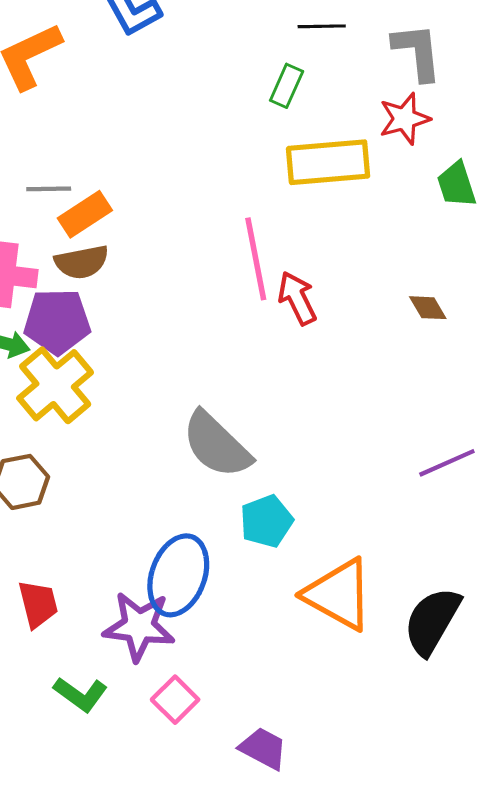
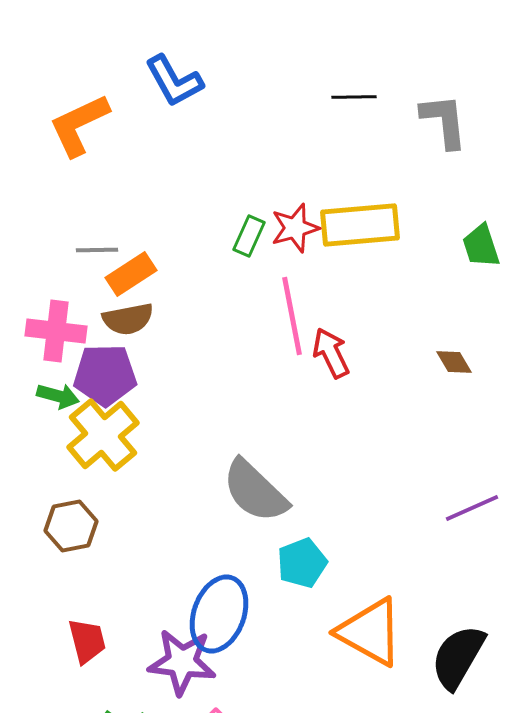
green rectangle: (287, 86) -> (249, 236), moved
red star: (404, 119) -> (295, 228), moved

